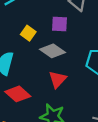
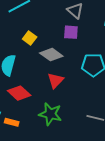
purple square: (59, 24) -> (71, 32), moved

